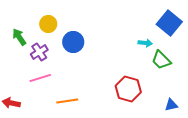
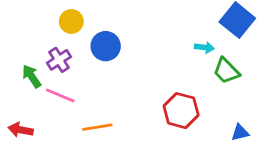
green arrow: (19, 37) -> (32, 76), moved
pink line: (40, 78) -> (60, 96), turned 40

